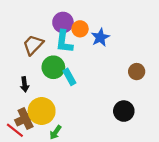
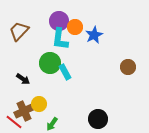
brown trapezoid: (33, 45) -> (19, 31), moved
black arrow: (25, 84) -> (23, 79), turned -48
yellow circle: (42, 111) -> (39, 104), size x0.6
black circle: (124, 111) -> (98, 119), moved

